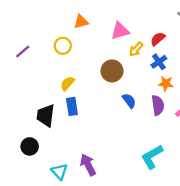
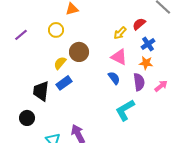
pink triangle: (120, 31) -> (119, 57), moved, turned 42
blue cross: (159, 62) -> (148, 44), moved
brown circle: (112, 71) -> (79, 52), moved
blue rectangle: (72, 106) -> (64, 83), turned 63
cyan L-shape: (152, 157) -> (125, 110), moved

